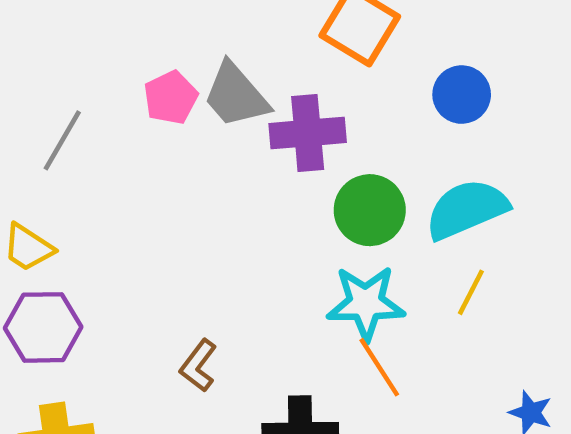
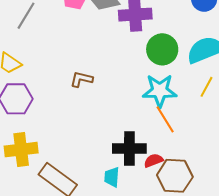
brown L-shape: (198, 366) -> (81, 79), moved, turned 65

